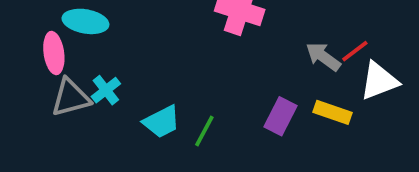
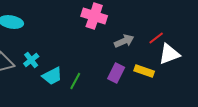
gray arrow: (323, 57) -> (124, 41), moved, turned 120
cyan cross: (106, 90) -> (31, 60), moved

